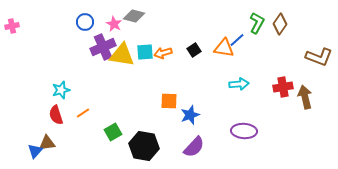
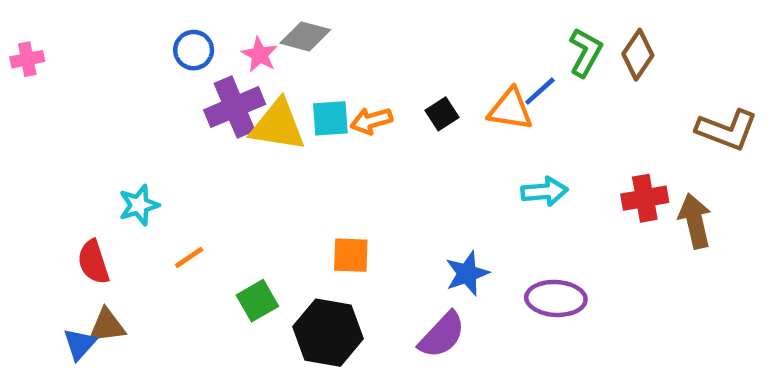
orange square: (169, 101) -> (351, 255), moved
red semicircle: (56, 115) -> (93, 262), moved
blue star: (190, 115) -> (467, 273), moved

